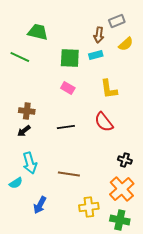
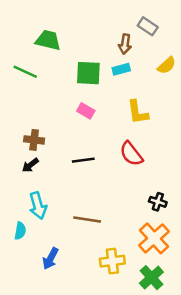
gray rectangle: (117, 21) -> (148, 26), turned 56
yellow semicircle: (126, 44) -> (167, 65), moved
cyan semicircle: (16, 183) -> (20, 231), turned -48
green cross: (120, 220) -> (151, 278), turned 36

